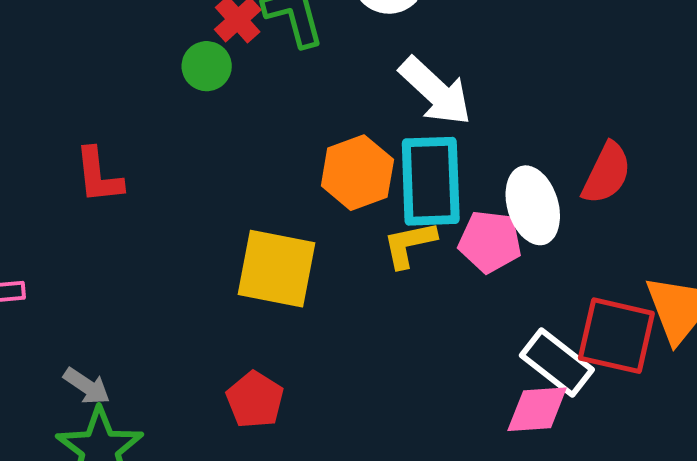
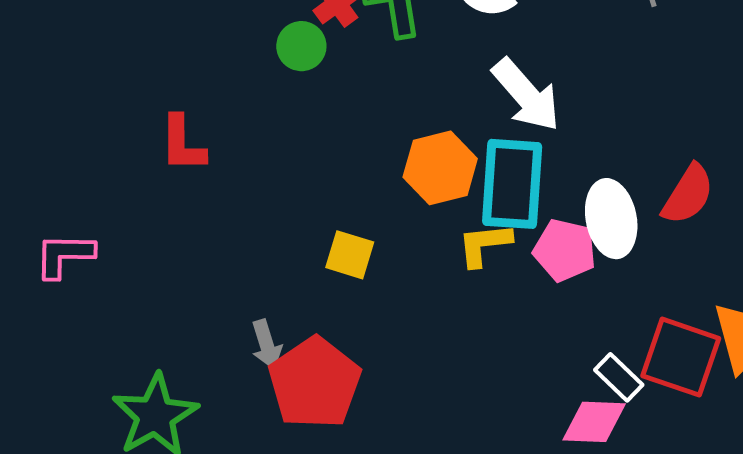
yellow square: (277, 269) -> (350, 255), size x0.6
white rectangle: (557, 362) -> (619, 377), size x0.7
gray arrow: (87, 386) -> (266, 344), moved, turned 33
red pentagon: (255, 400) -> (315, 383), size x1.6

